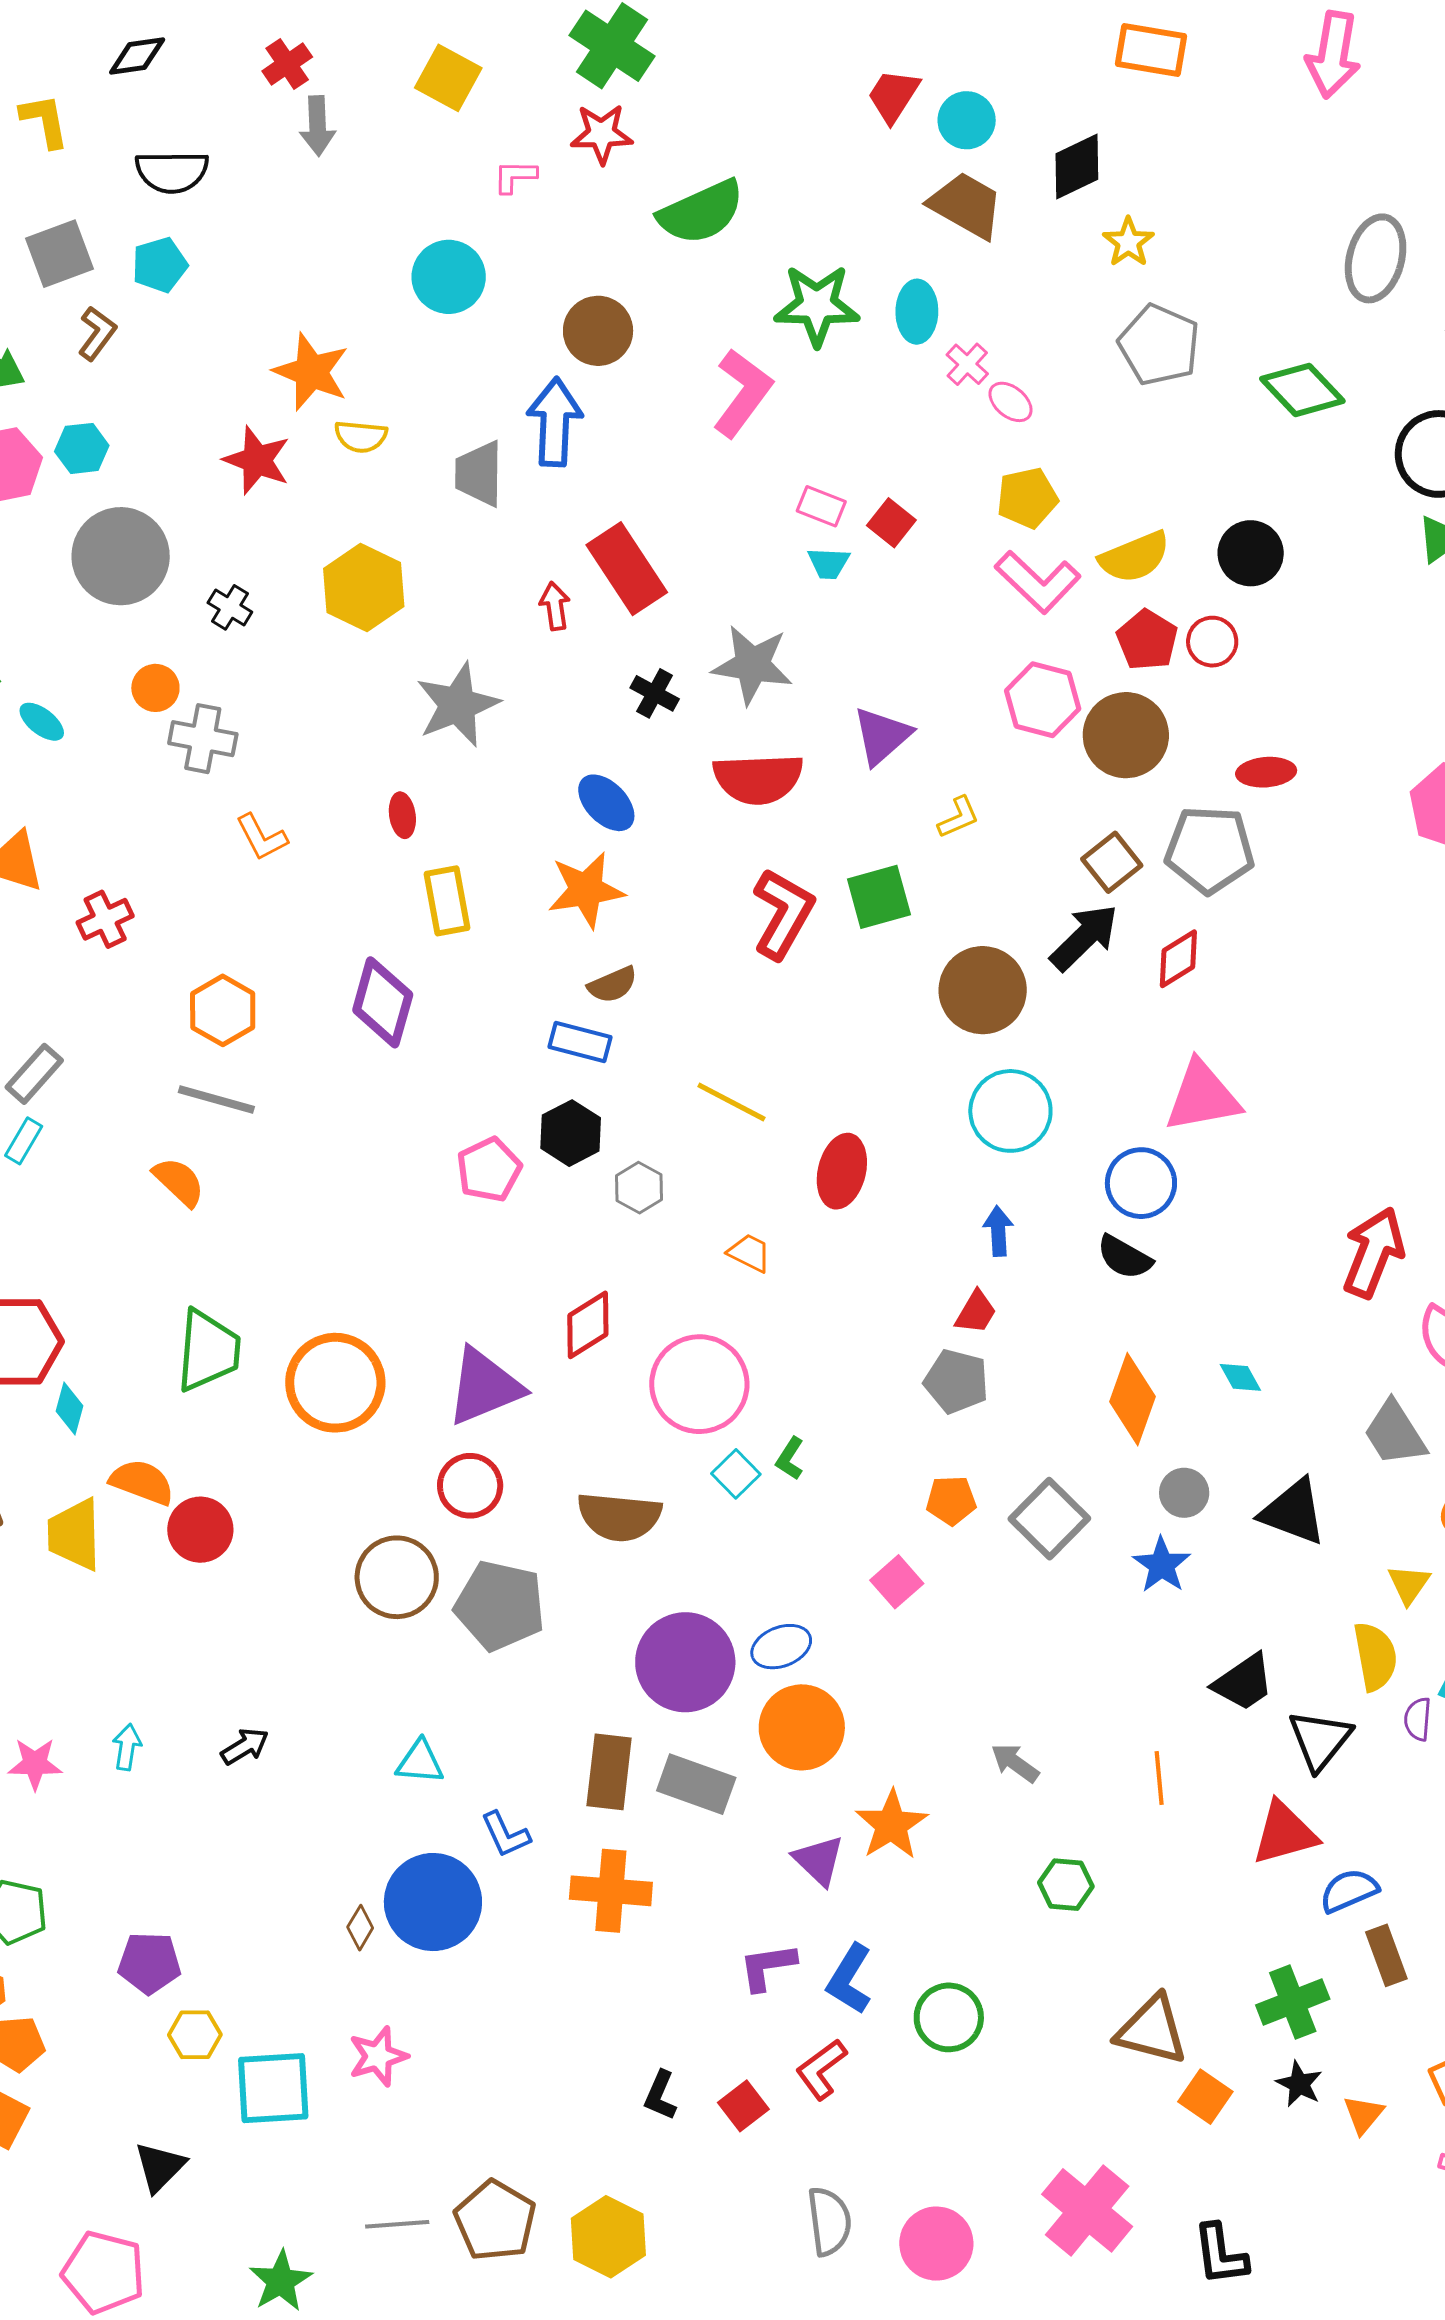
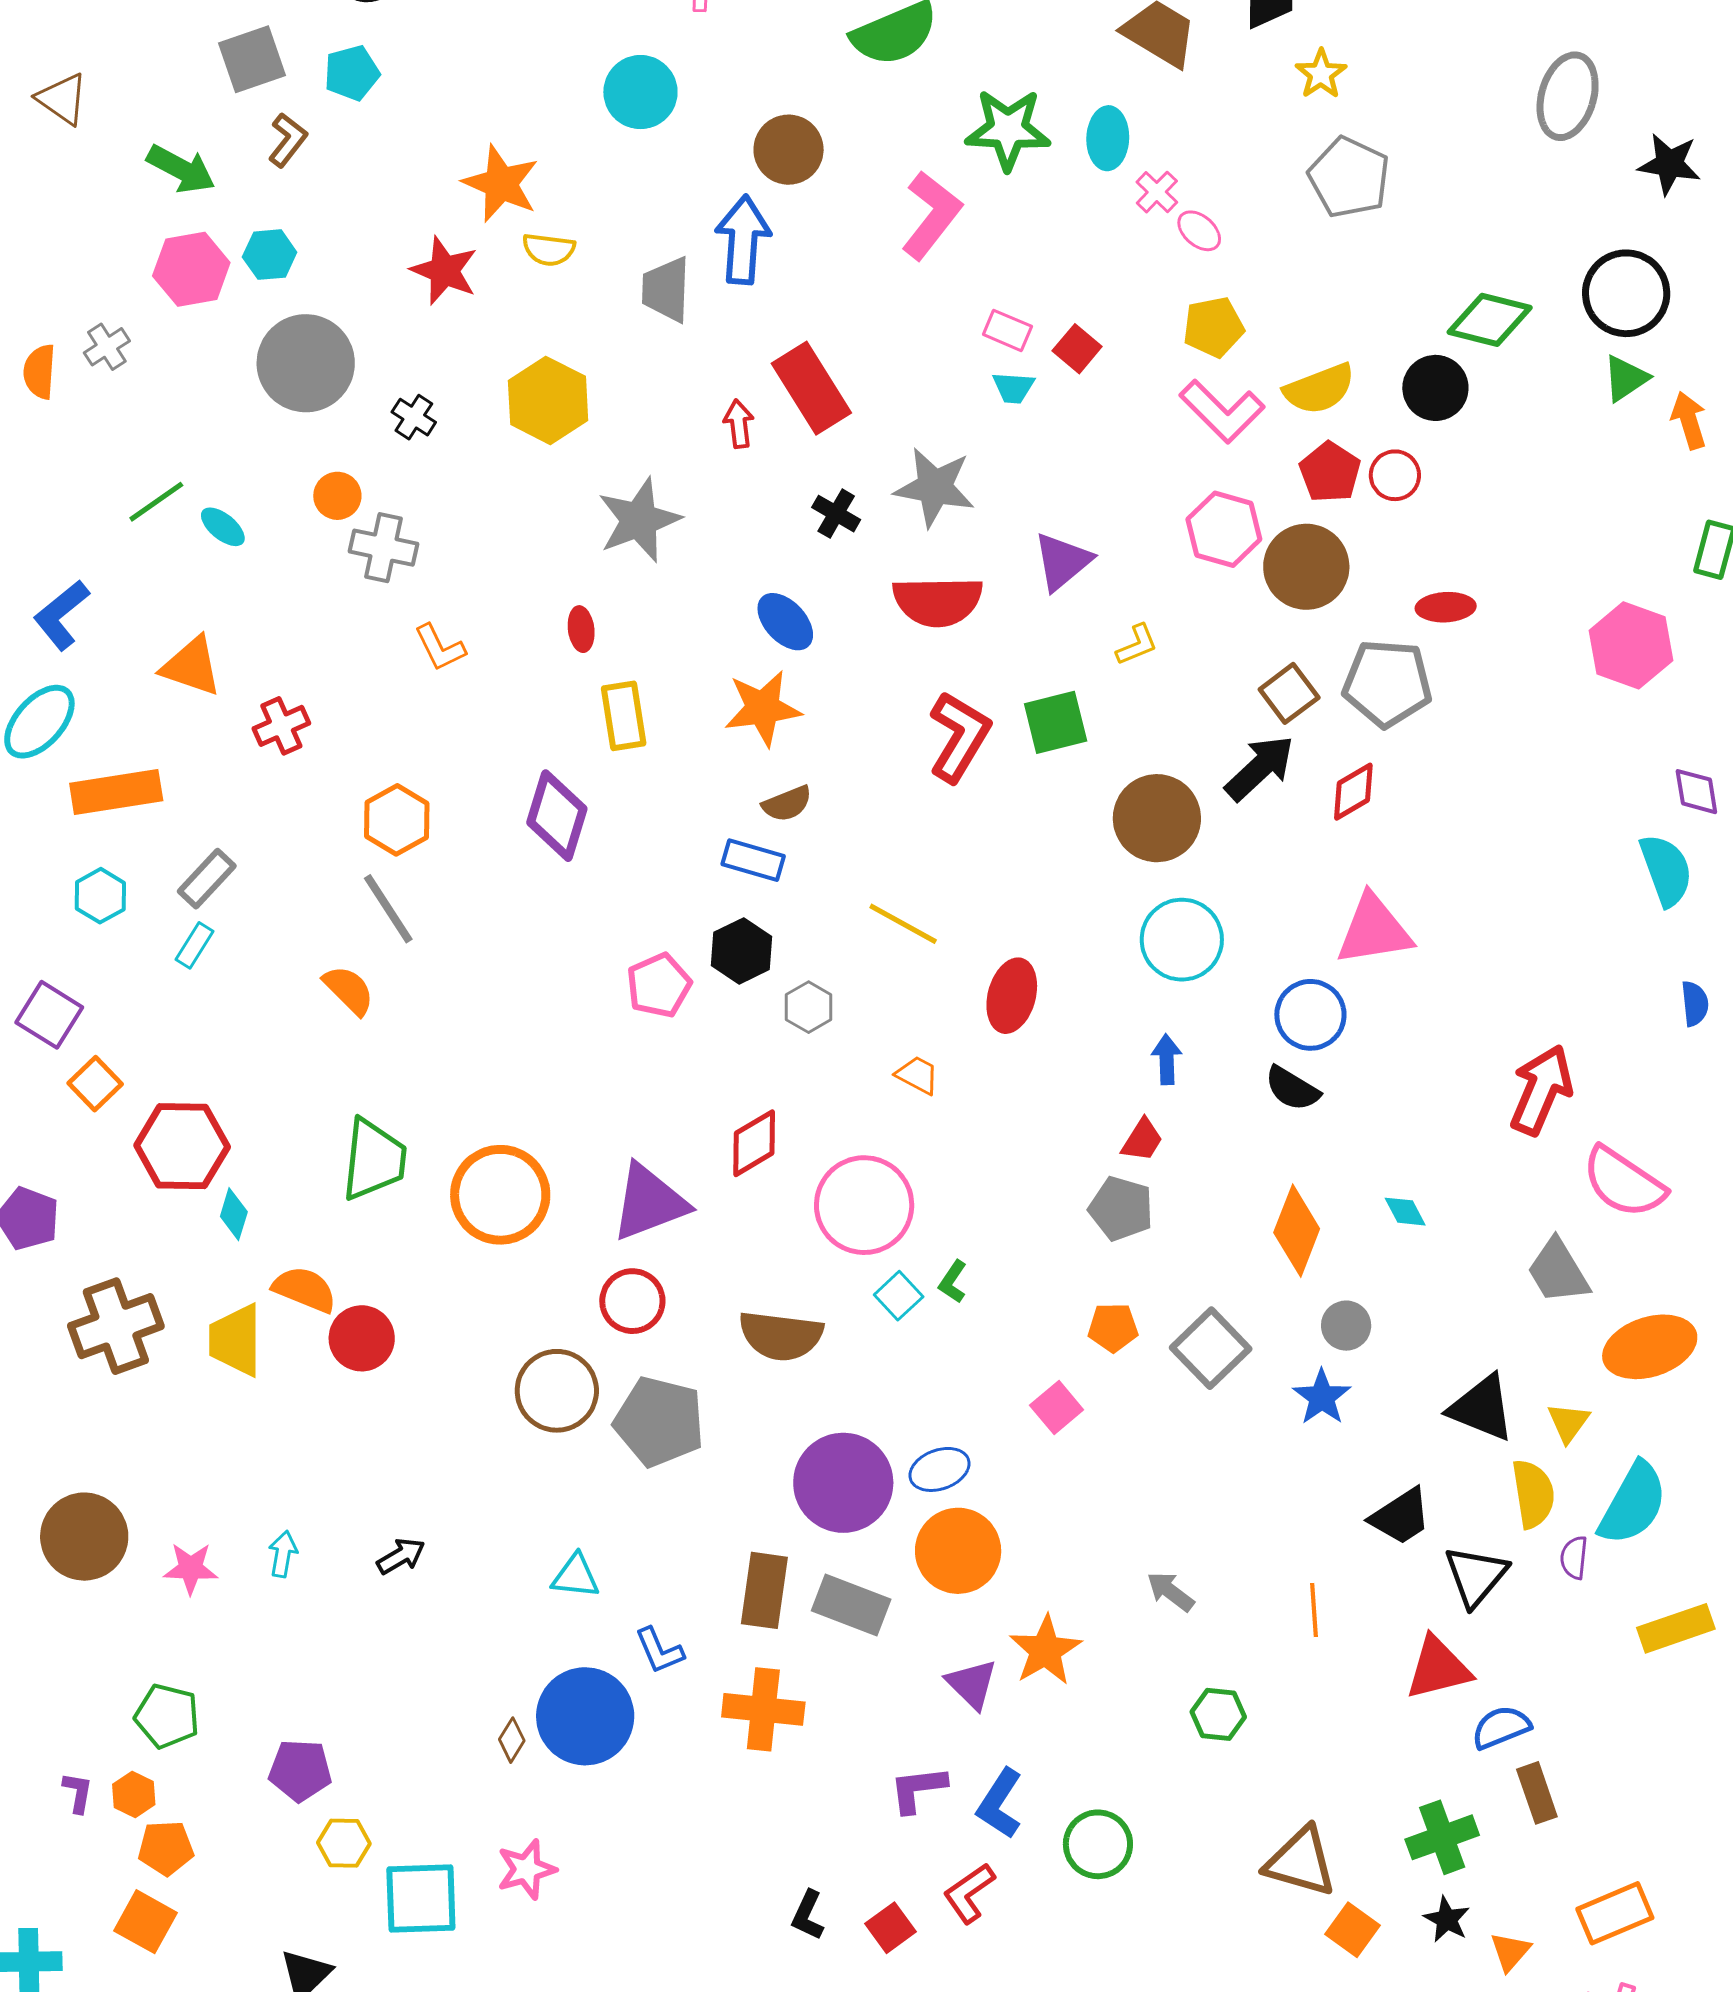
green diamond: (1302, 390) -> (1490, 320), moved, turned -34
gray line: (216, 1100) -> (388, 909), turned 40
black triangle: (1293, 1512) -> (1482, 1408), moved

